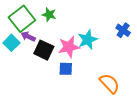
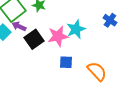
black square: (44, 50) -> (34, 39), turned 30
blue square: (66, 69) -> (66, 62), moved

